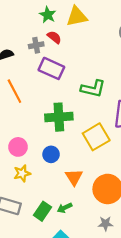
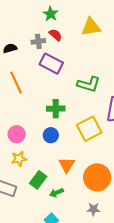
yellow triangle: (77, 16) -> (91, 27), moved
green cross: (59, 117) -> (56, 109), size x0.7
blue circle: (51, 154) -> (51, 135), moved
green rectangle: (42, 211) -> (38, 180), moved

